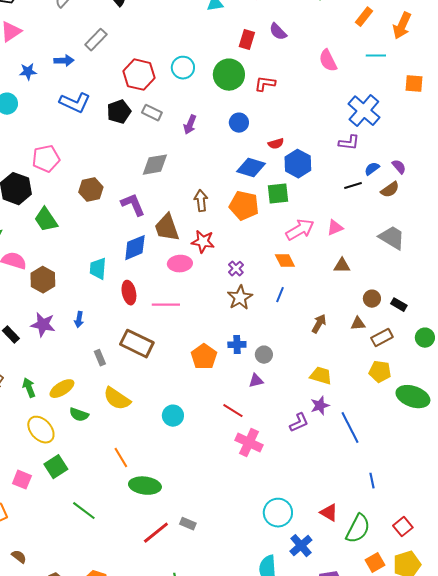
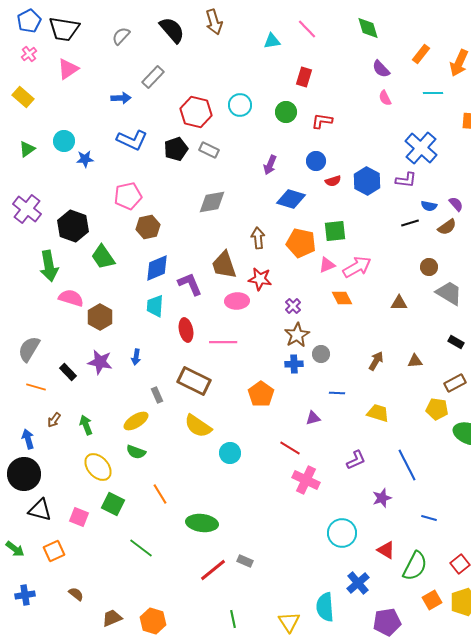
purple semicircle: (278, 32) -> (381, 69), moved
pink semicircle: (328, 61) -> (385, 98), size x0.7
blue star: (28, 72) -> (85, 159), moved
green circle: (229, 75) -> (286, 112), size x0.7
blue circle: (239, 123) -> (316, 161), moved
purple arrow: (190, 125) -> (270, 165), moved
pink pentagon: (46, 159) -> (128, 196), moved
blue hexagon: (298, 164) -> (367, 181), moved
blue diamond: (251, 168) -> (291, 199), moved
blue semicircle: (372, 169) -> (429, 206), turned -133
purple L-shape: (133, 205) -> (190, 284), moved
pink triangle: (335, 228) -> (327, 265), moved
gray trapezoid: (392, 238) -> (449, 293), moved
blue diamond: (135, 248) -> (157, 268), moved
blue line: (280, 295) -> (337, 393), moved, turned 70
brown circle: (372, 299) -> (429, 267), moved
brown rectangle: (382, 338) -> (455, 383), moved
blue cross: (237, 345) -> (294, 364), moved
gray circle: (264, 355) -> (321, 354), moved
yellow ellipse: (62, 389) -> (136, 421), moved
yellow semicircle: (117, 399) -> (198, 426), moved
purple star: (320, 406) -> (382, 498), moved
orange line: (121, 458) -> (160, 494), moved
green square: (56, 467) -> (113, 504), turned -30
blue line: (372, 481) -> (429, 518), turned -63
cyan circle: (278, 513) -> (342, 533), moved

